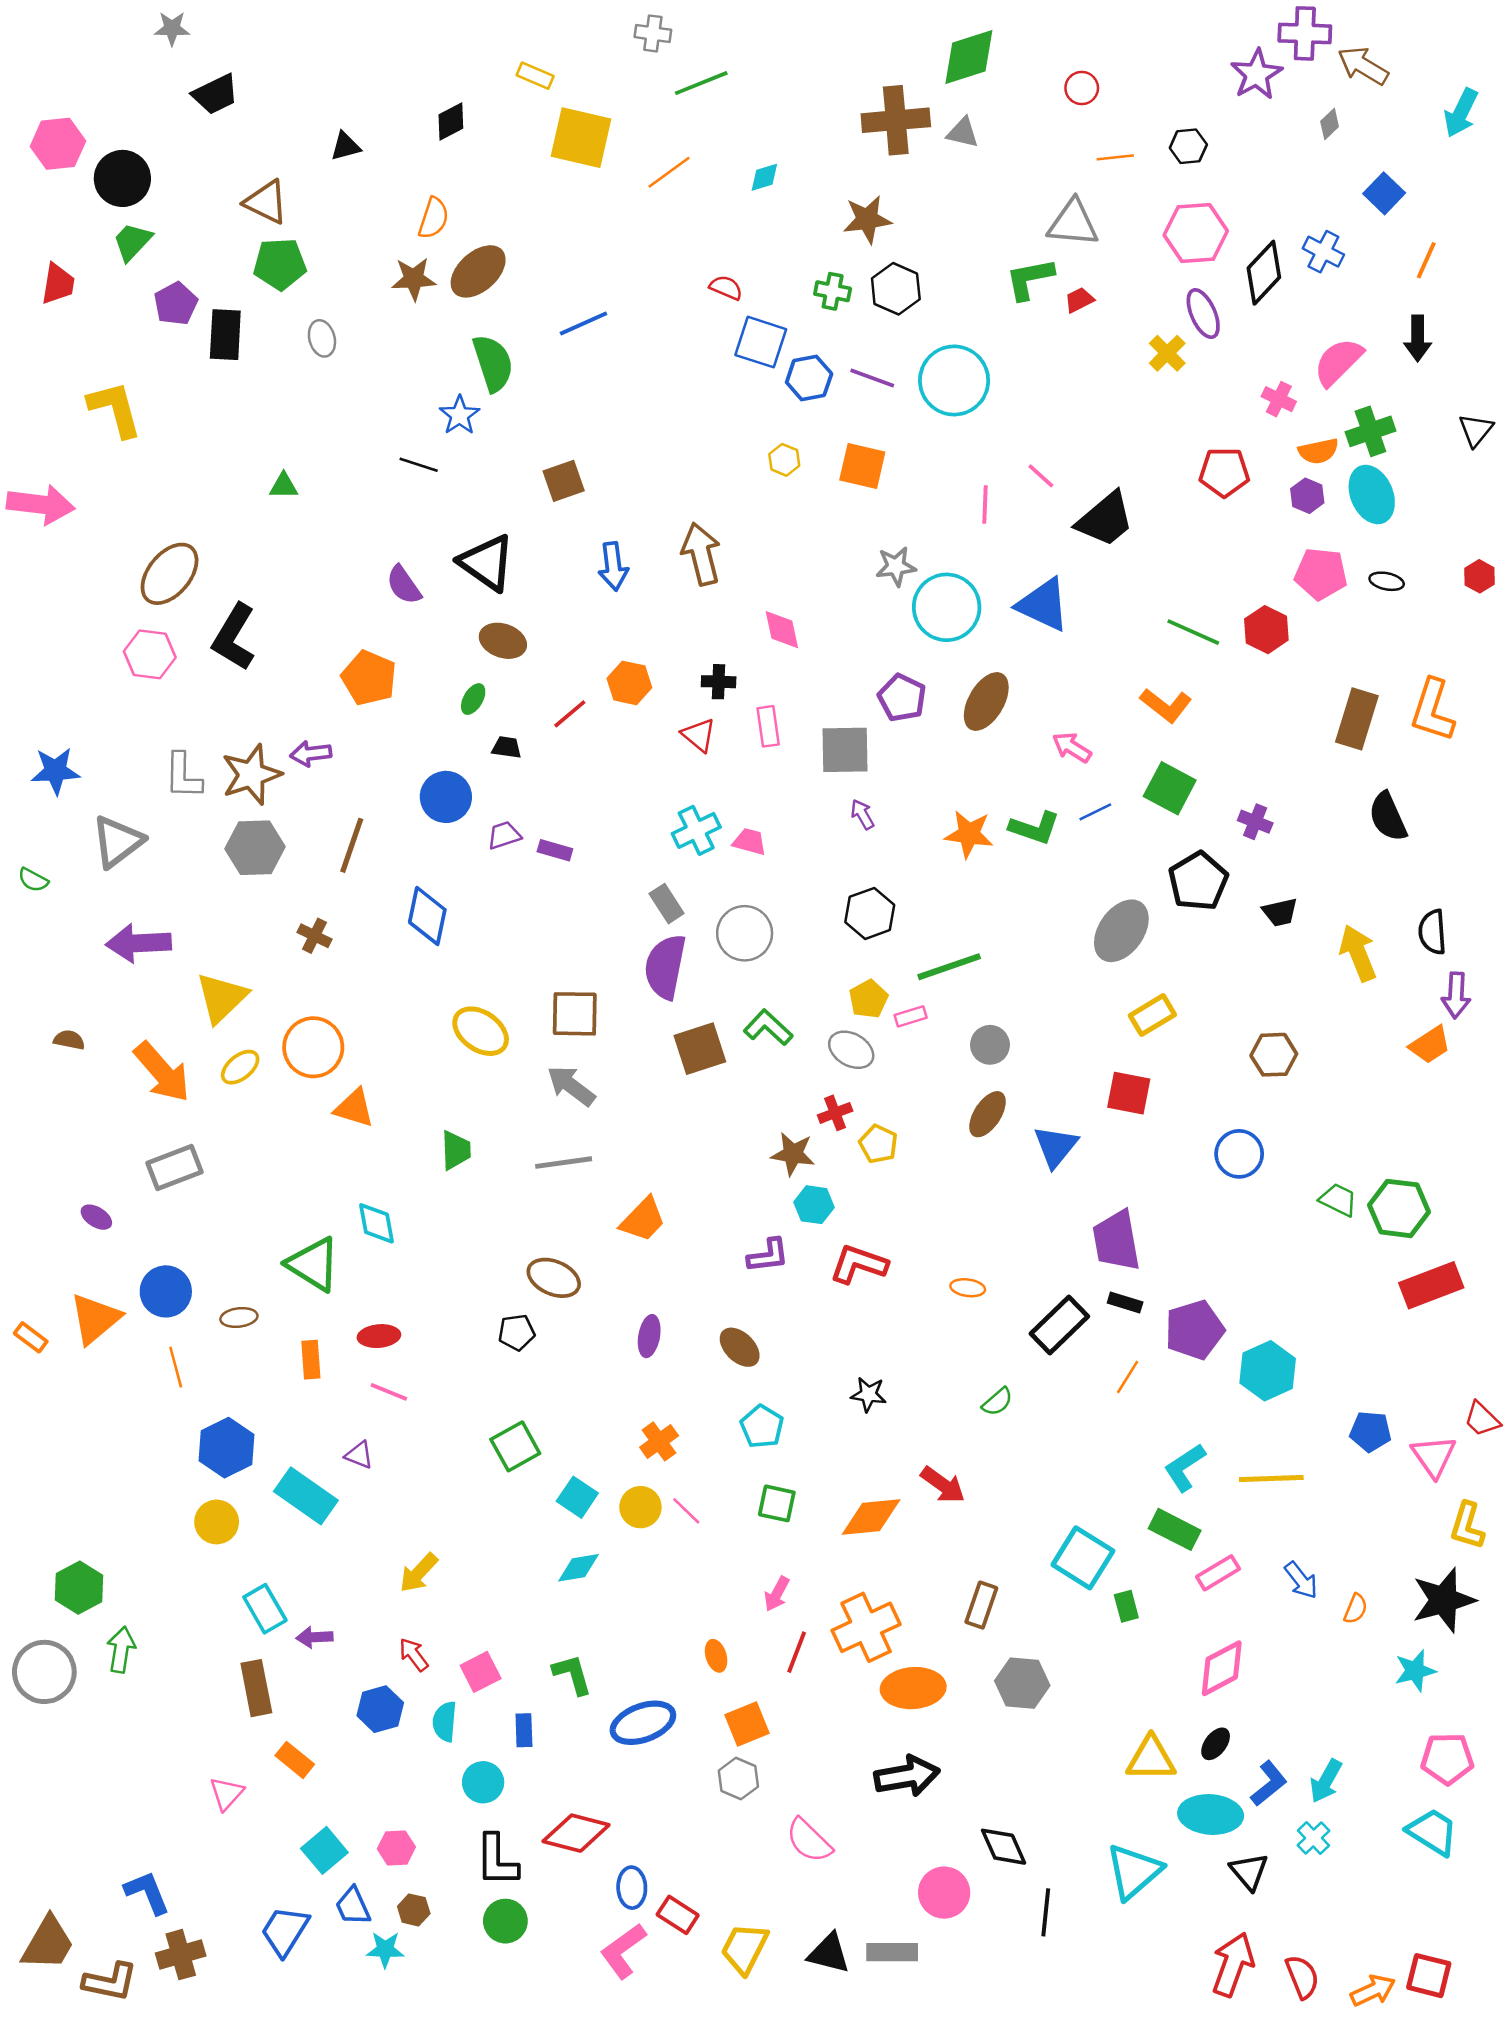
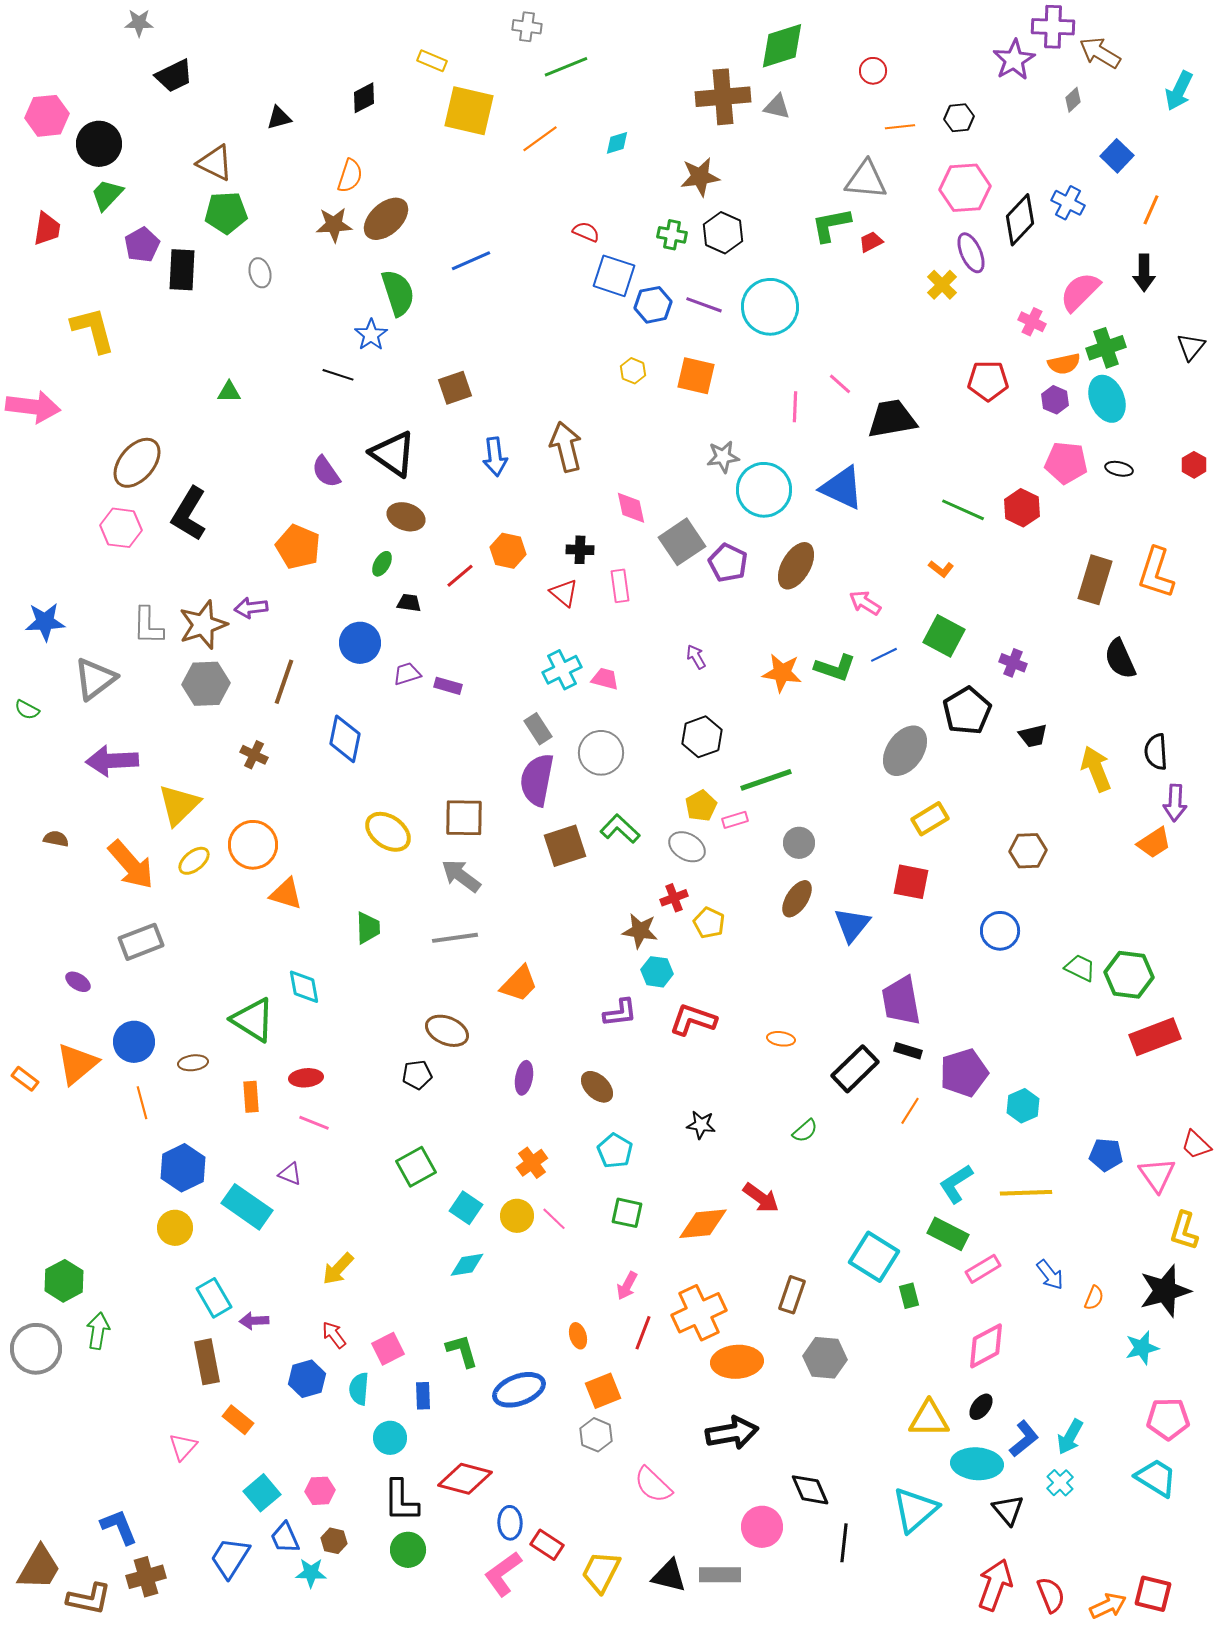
black trapezoid: (1105, 519) -> (892, 419), turned -150
orange L-shape: (1166, 705) -> (941, 569), size x0.6
gray square: (845, 750) -> (682, 542), moved, turned -33
cyan hexagon: (1268, 1371) -> (1023, 1106), size x0.7

